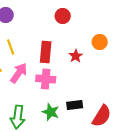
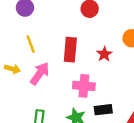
pink cross: (46, 79) -> (84, 86), moved

